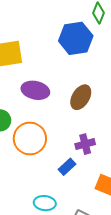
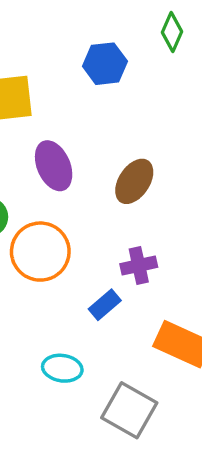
blue hexagon: (76, 38) -> (105, 64), moved, size x0.7
purple ellipse: (35, 90) -> (54, 166), turned 52

